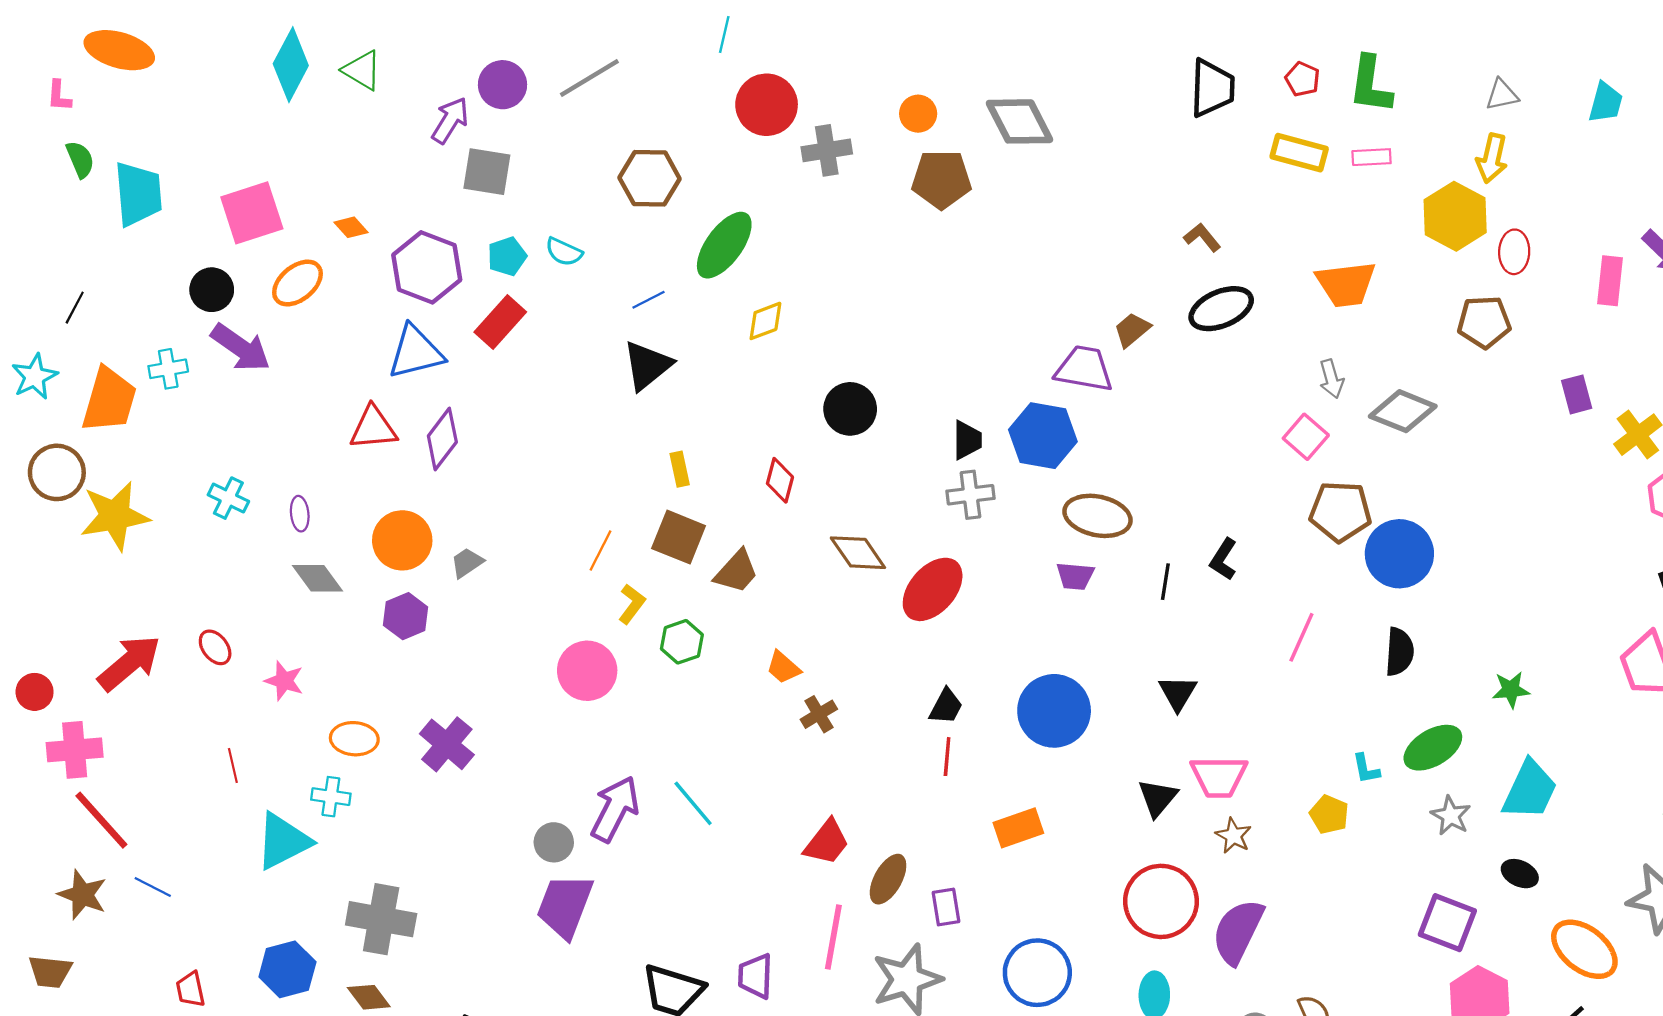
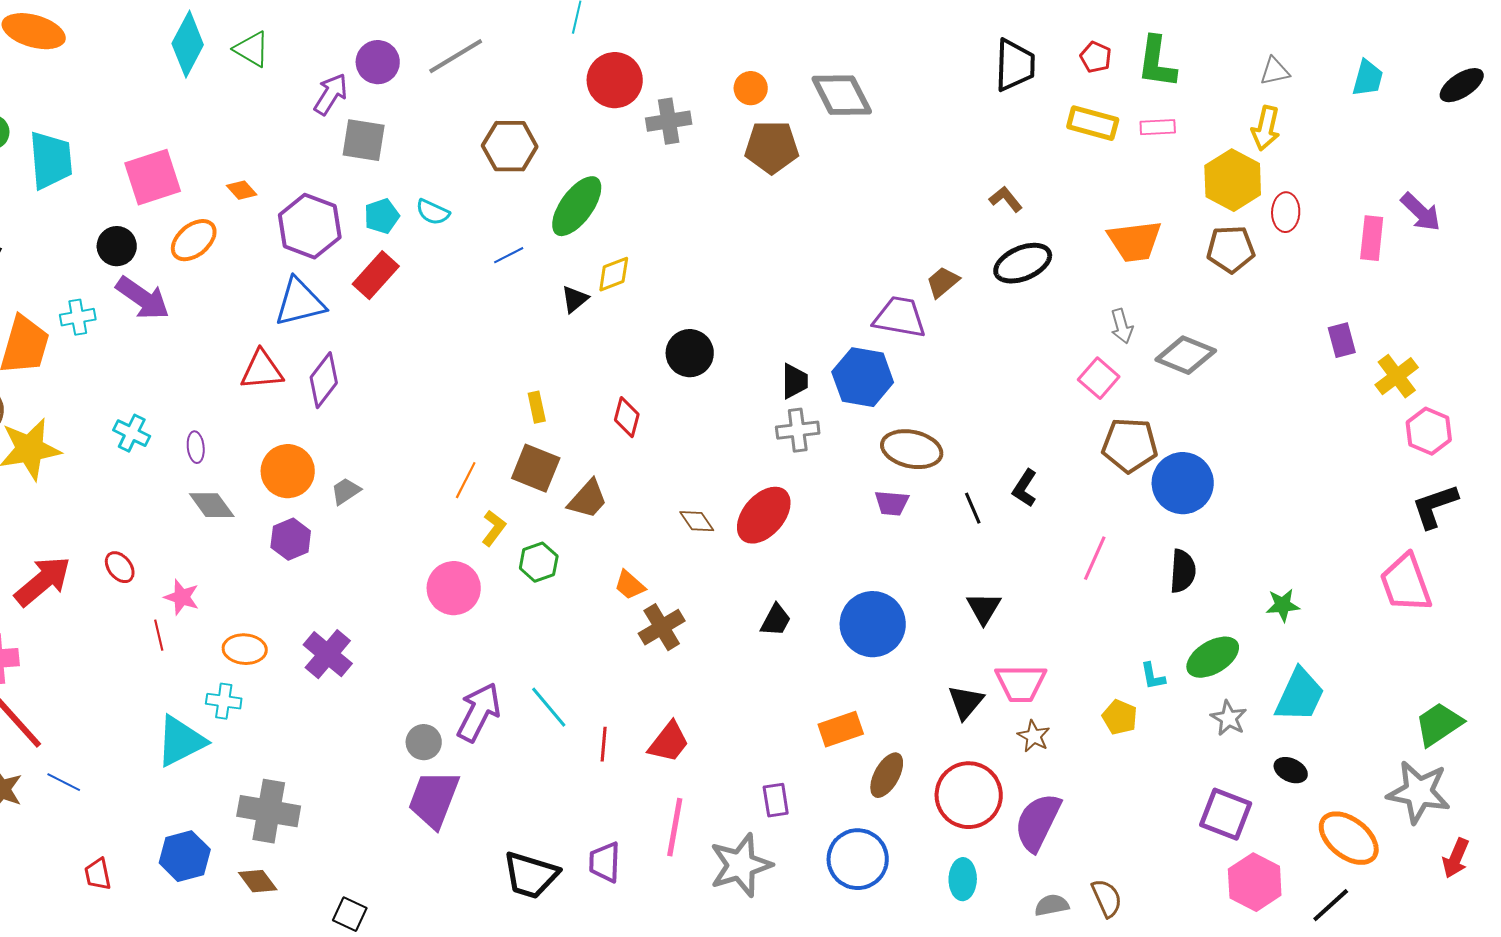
brown pentagon: (1484, 322) -> (1231, 249), moved
black triangle: (647, 365) -> (575, 299), moved, size x0.6
brown diamond: (858, 553) -> (697, 521), moved, size x0.7
black line: (1165, 582) -> (973, 508), turned -32
brown cross: (819, 714) -> (662, 627), size x1.4
red line: (947, 757) -> (604, 744), moved
red line: (233, 765) -> (159, 635), moved
brown ellipse: (888, 879) -> (887, 775), moved

